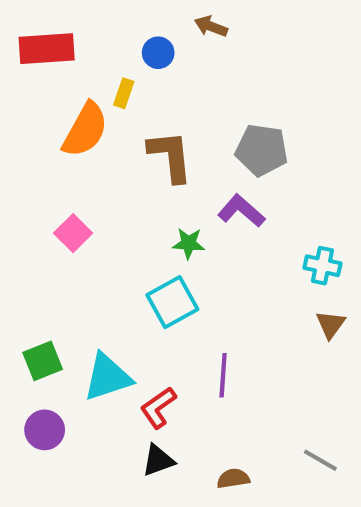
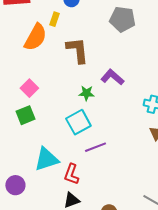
gray pentagon: (262, 150) -> (122, 19), moved
green square: (43, 361) -> (25, 115), moved
purple line: (223, 375) -> (95, 147), moved, turned 65
red L-shape: (158, 408) -> (71, 174), turned -35

